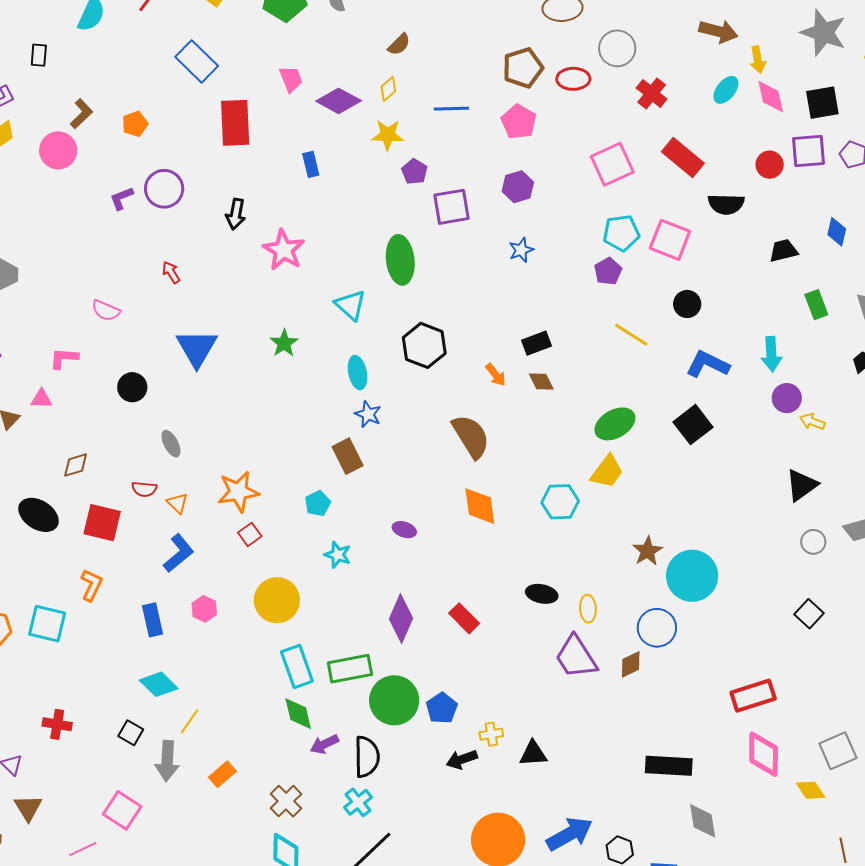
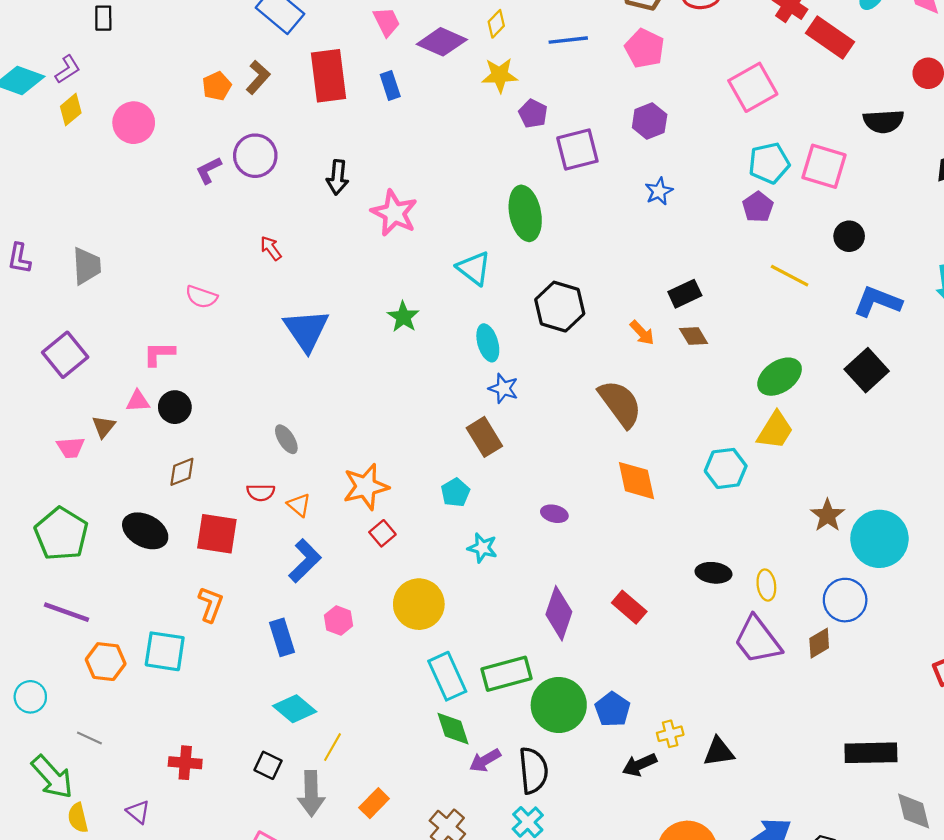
brown L-shape: (81, 114) -> (258, 77), moved
red rectangle: (683, 157) -> (830, 37), moved
blue rectangle: (311, 164) -> (390, 85), moved
black circle: (132, 387) -> (175, 407), moved

